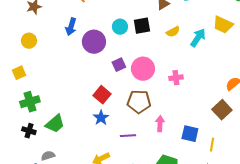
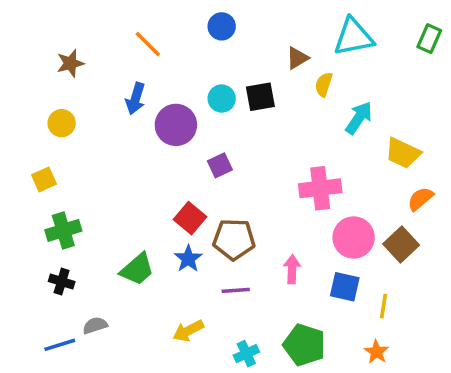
yellow trapezoid: (223, 25) -> (403, 153), moved
yellow semicircle: (173, 32) -> (324, 84), moved, turned 136
pink circle: (143, 69) -> (354, 237), moved
pink cross: (176, 78) -> (320, 188), size x1.6
brown pentagon: (139, 102) -> (234, 239), moved
green trapezoid: (55, 124) -> (137, 269), moved

